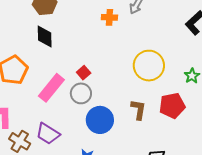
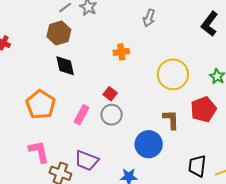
orange cross: (109, 17) -> (121, 52), moved
pink rectangle: (51, 88) -> (81, 115), size x0.7
blue circle: (100, 120) -> (149, 144), moved

